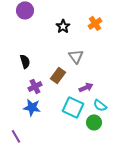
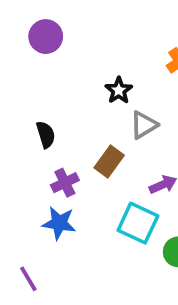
black star: (63, 26) -> (119, 90), moved
gray triangle: (76, 56) -> (144, 125), turned 35

